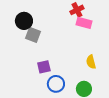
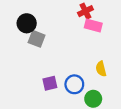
purple square: (44, 67) -> (50, 83), moved
blue circle: (56, 84) -> (74, 84), moved

